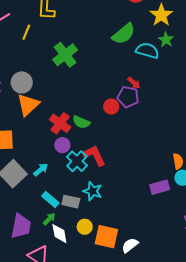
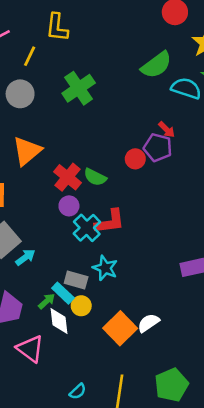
gray circle: (22, 82) -> (20, 94), moved
red L-shape: (94, 156) -> (110, 222), turned 105
cyan arrow: (41, 170) -> (25, 257), moved
cyan rectangle: (50, 200) -> (63, 293), moved
yellow circle: (85, 227) -> (81, 306), moved
orange square: (106, 237) -> (120, 328), turned 30
white semicircle: (130, 245) -> (148, 323), moved

